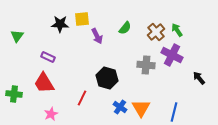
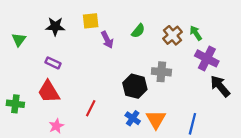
black star: (60, 24) -> (55, 26), moved
purple cross: (172, 55) -> (207, 58), moved
black hexagon: (107, 78) -> (135, 86), moved
black arrow: (199, 78) -> (220, 86), size x1.5

